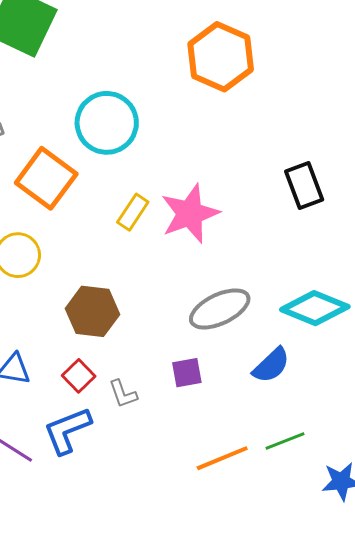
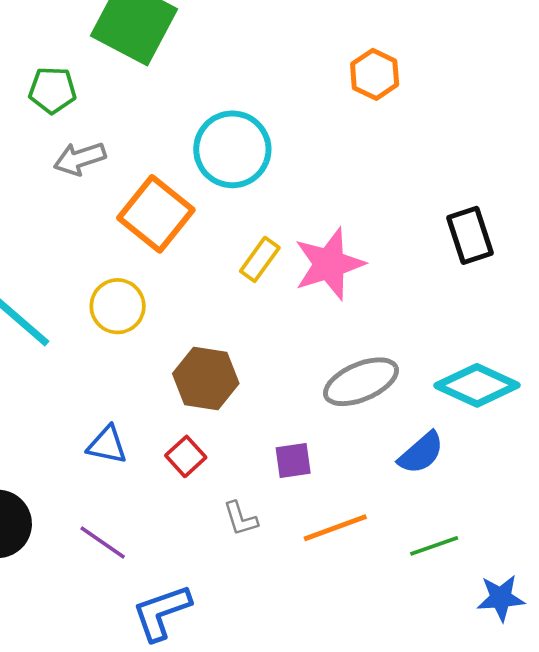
orange hexagon: (221, 57) -> (375, 74), size x0.6
purple square: (187, 373) -> (293, 461), moved
gray L-shape: (123, 394) -> (241, 519), moved
blue L-shape: (67, 430) -> (162, 612), moved
orange line: (222, 458) -> (335, 528), moved

